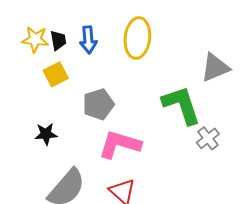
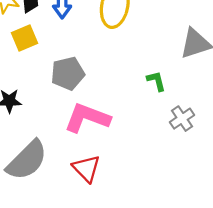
green L-shape: (181, 105) -> (156, 81), size x0.5

